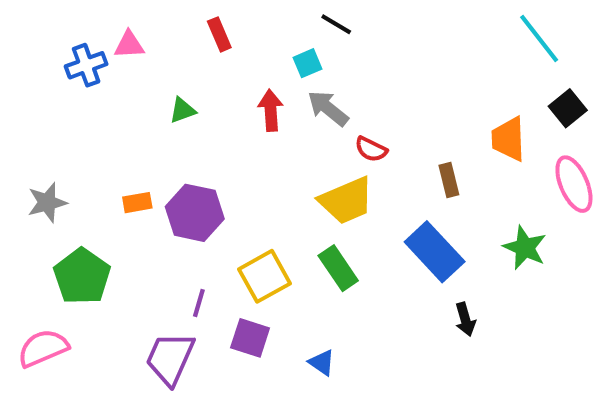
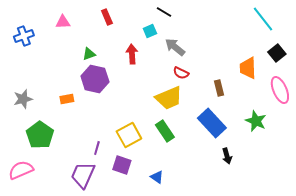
blue cross: (86, 65) -> (24, 36), moved
gray arrow: (328, 108) -> (175, 47), moved
purple hexagon: (195, 213) -> (95, 79), moved

